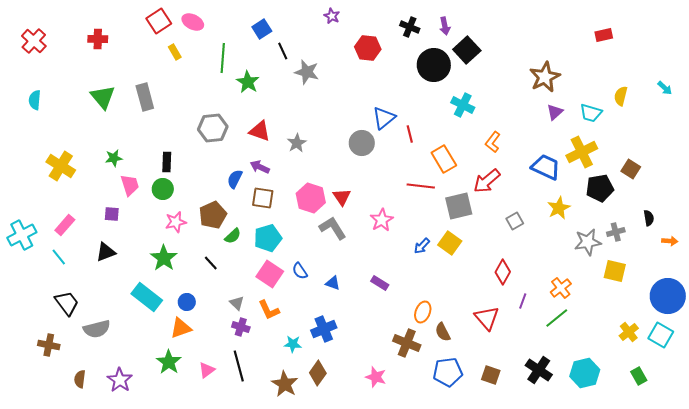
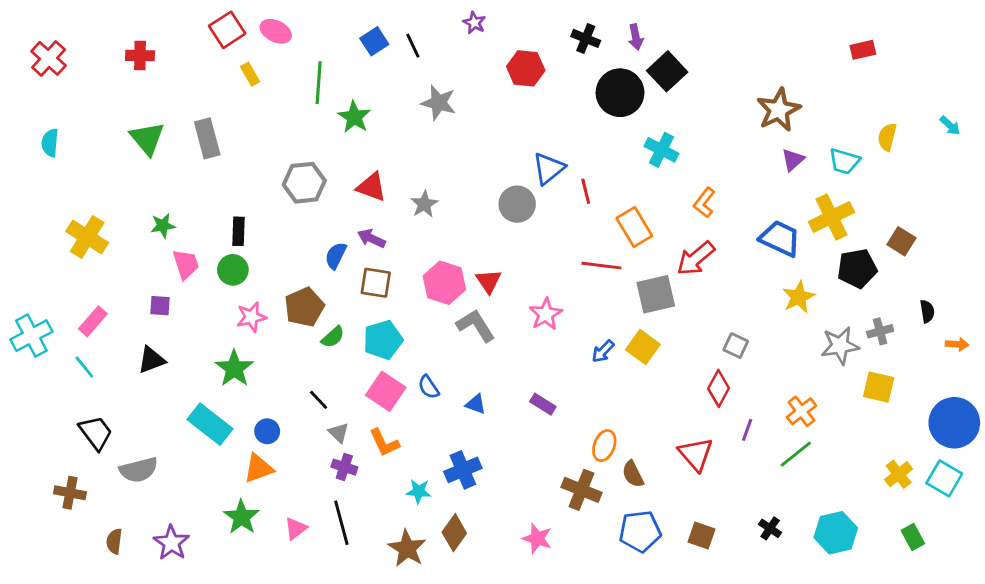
black line: (283, 51) -> (413, 46), moved
gray square: (515, 221) -> (736, 346), moved, turned -36
black line: (211, 263) -> (319, 400), moved
black cross: (539, 370) -> (770, 528), size x0.6

